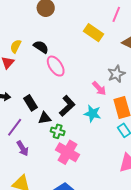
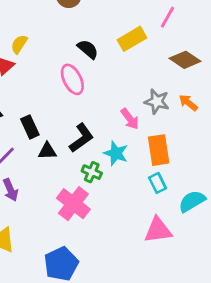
yellow rectangle: (94, 33) -> (132, 39), turned -72
black semicircle: (41, 47) -> (88, 49), moved
gray star: (116, 74) -> (157, 102), turned 30
green cross: (58, 131) -> (92, 172), moved

